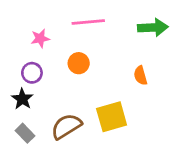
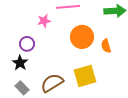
pink star: (40, 38) -> (44, 21), moved
orange circle: (79, 63) -> (82, 37), moved, size x1.5

